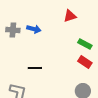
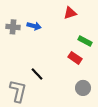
red rectangle: (85, 62) -> (75, 58), moved
black line: (35, 68) -> (37, 74), moved, turned 48

